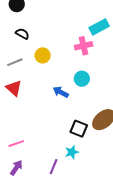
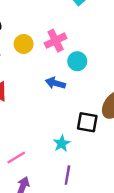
pink cross: (84, 46) -> (56, 41), moved
cyan star: (72, 152) -> (62, 143), moved

